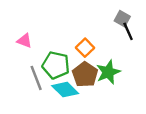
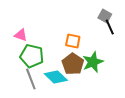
orange square: (85, 48) -> (73, 41), turned -35
green pentagon: (56, 65) -> (32, 56), moved
gray line: (36, 78) -> (31, 79), moved

